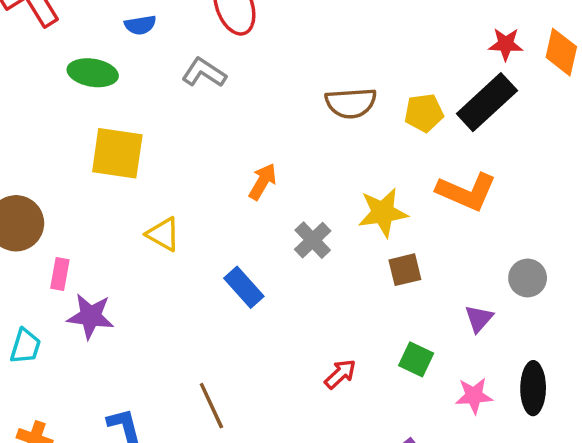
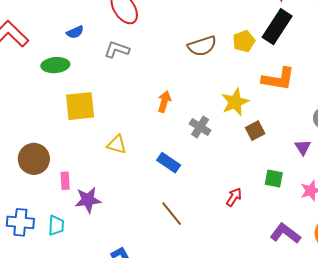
brown line: (211, 406) -> (172, 214), moved

